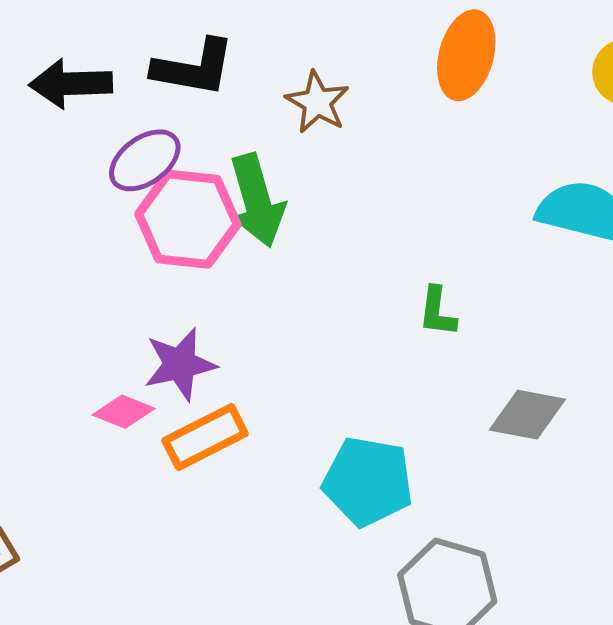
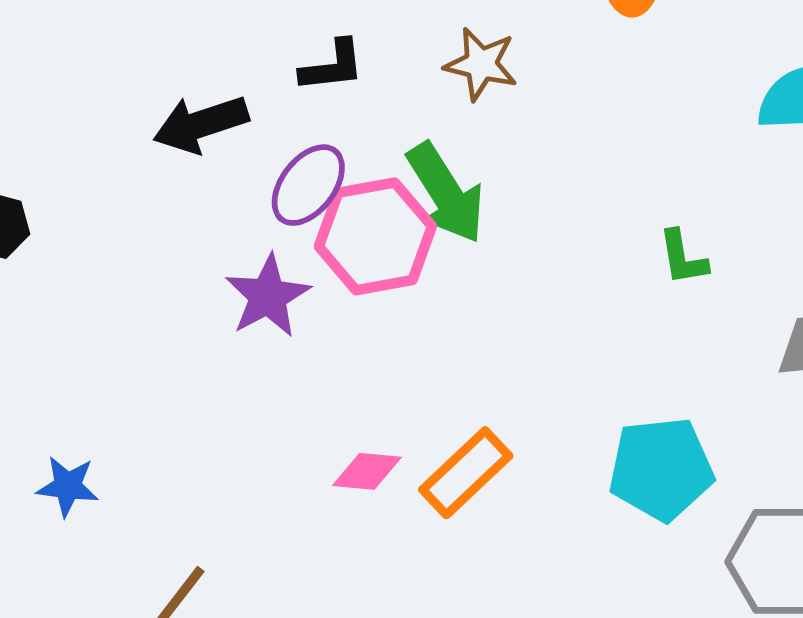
black L-shape: (194, 68) -> (332, 66), size x0.7
purple star: (180, 364) -> (268, 296), moved

